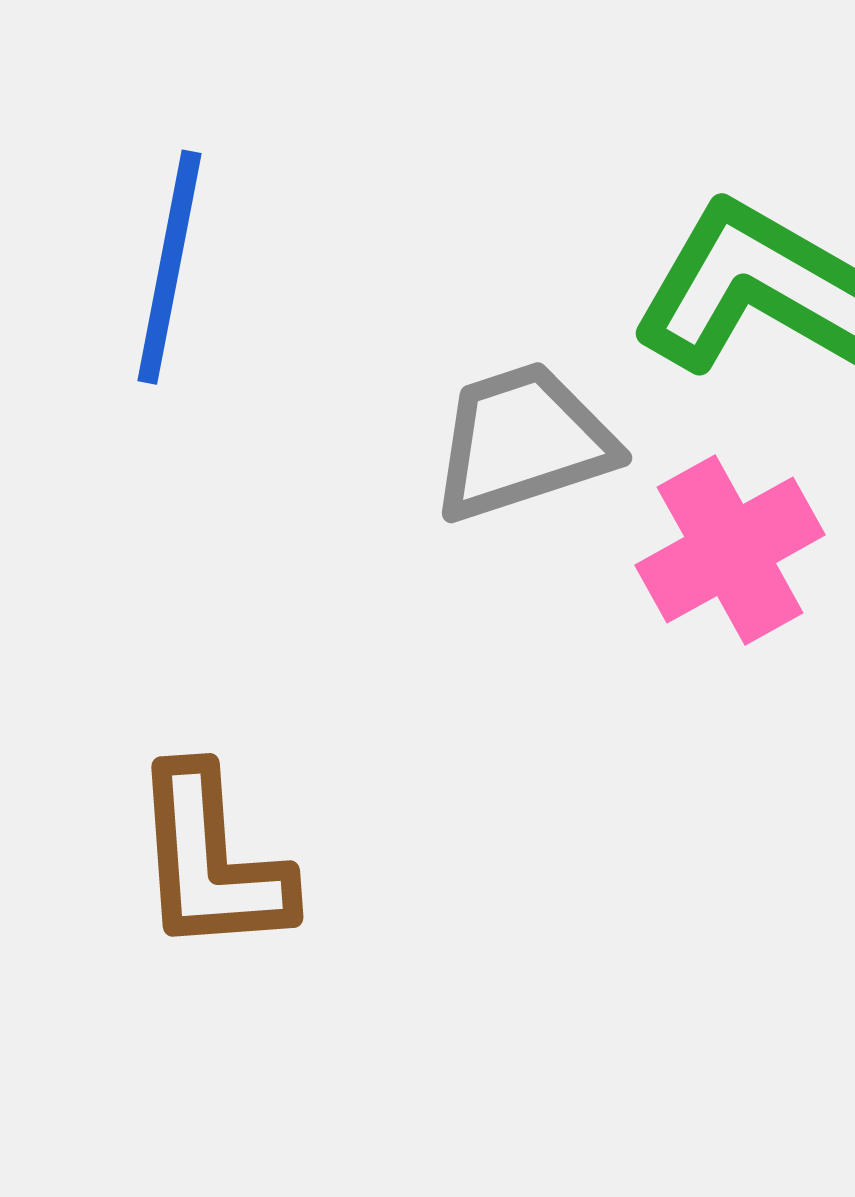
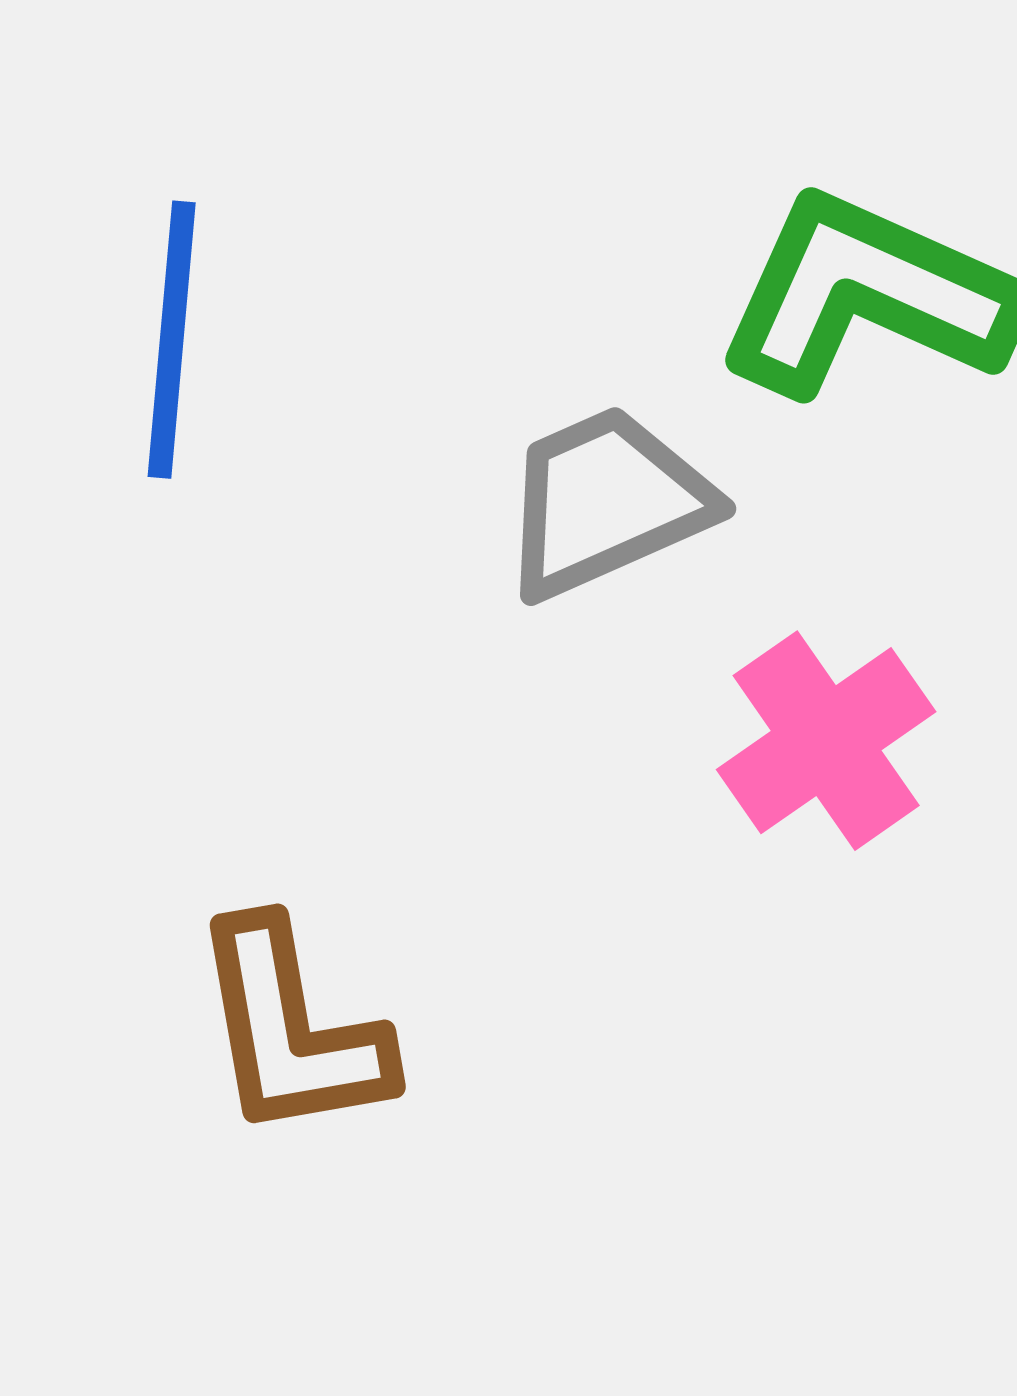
pink cross: (730, 550) -> (826, 741), moved

